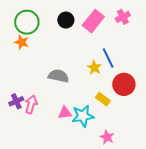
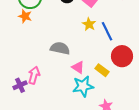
yellow star: (94, 68) -> (89, 24), moved
purple cross: (16, 101) -> (20, 85), moved
pink triangle: (65, 113) -> (78, 67), moved, turned 40

